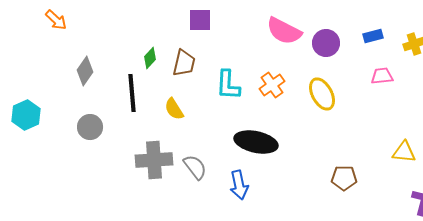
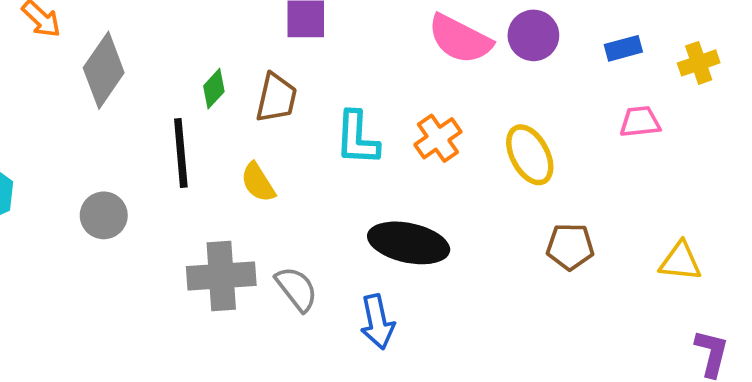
purple circle: (326, 43) -> (533, 35), moved
gray diamond: (85, 71) -> (104, 70), moved, size x1.4
brown pentagon: (344, 178) -> (570, 247), moved

